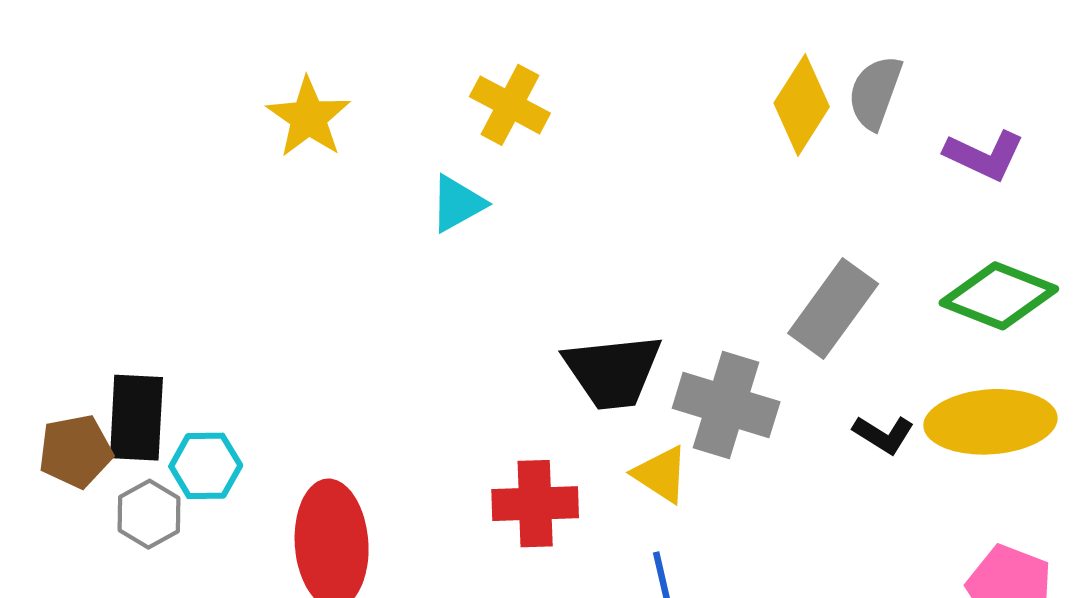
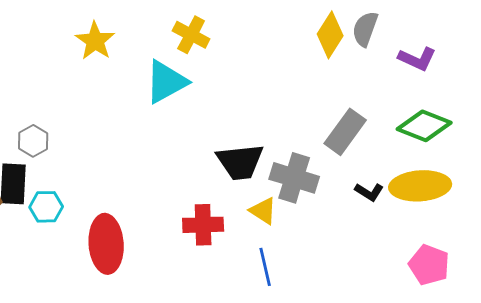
cyan triangle: (457, 204) -> (166, 82), size x1.6
gray hexagon: (149, 514) -> (33, 141), moved

